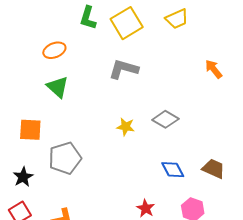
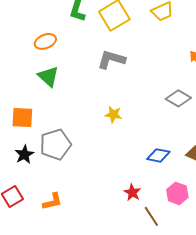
gray diamond: (165, 119) -> (178, 98), moved
blue diamond: (173, 170) -> (158, 155), turned -50
black star: (23, 177) -> (24, 154), moved

